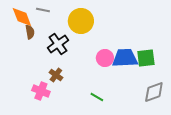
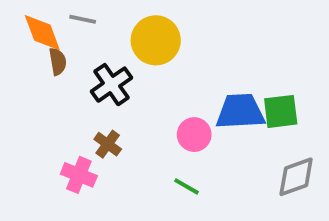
pink circle: (105, 58) -> (194, 135), moved

